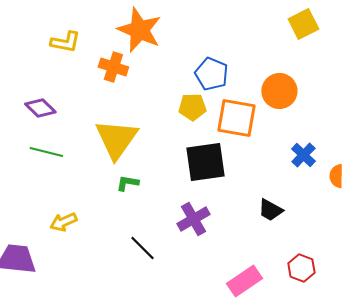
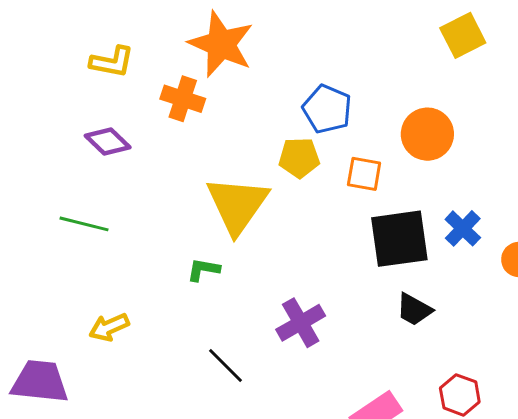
purple diamond: (40, 108) -> (108, 141), moved
orange square: (236, 118) -> (364, 174), size x0.6
yellow triangle: (116, 139) -> (237, 205), moved
black square: (205, 162) -> (399, 239), moved

